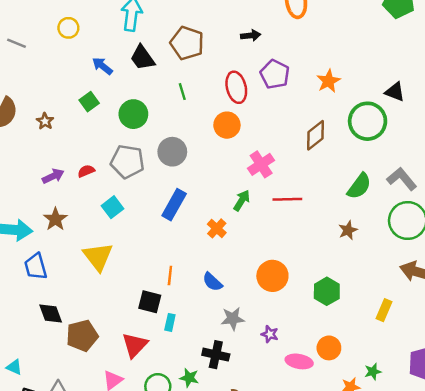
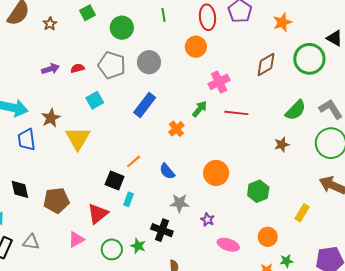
brown star: (55, 219) -> (51, 118), moved
orange line: (170, 275) -> (134, 161), turned 35
black diamond: (51, 313) -> (20, 189), moved
orange circle: (329, 348) -> (268, 237), moved

